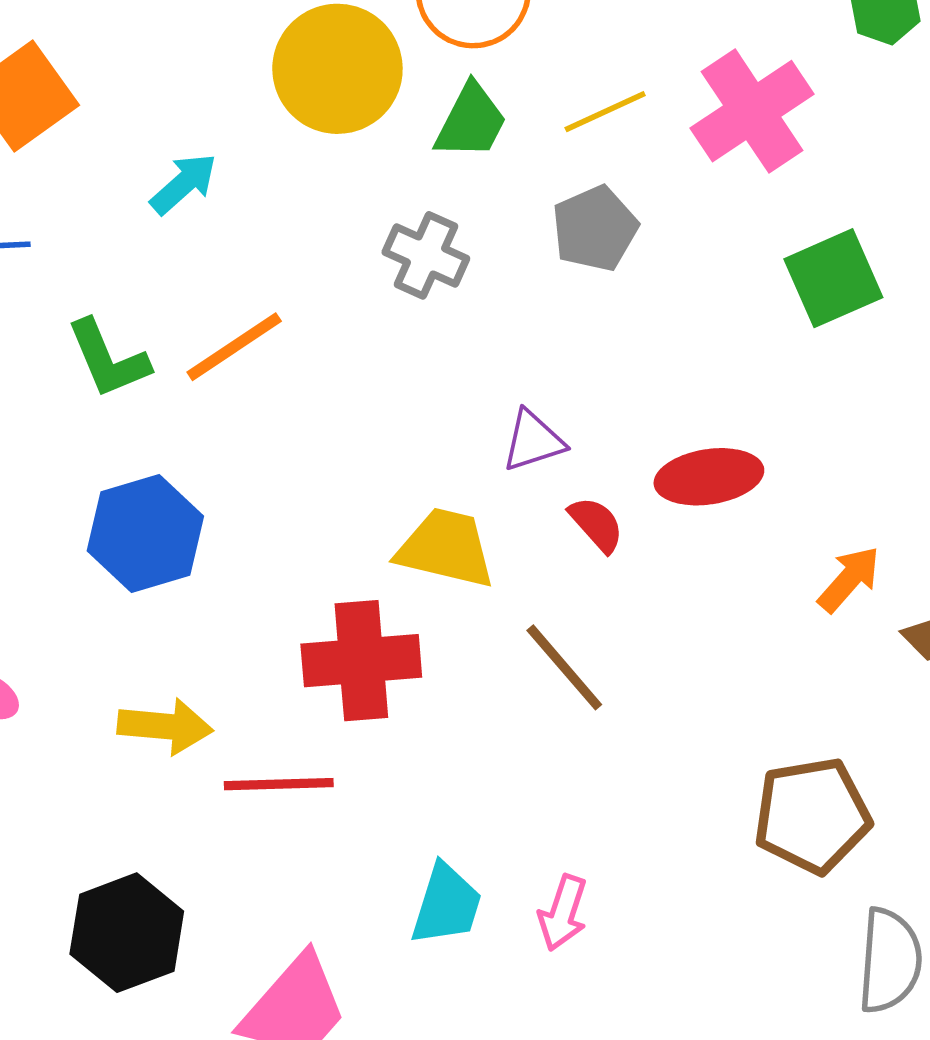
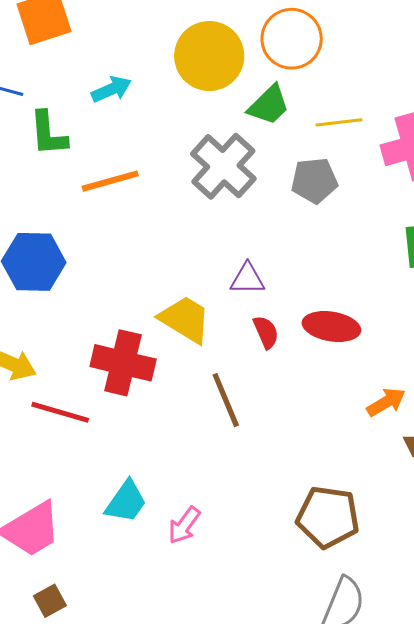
gray cross: (426, 255) -> (223, 166), size x1.5
green L-shape: (108, 359) -> (48, 134), moved

